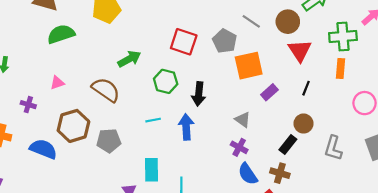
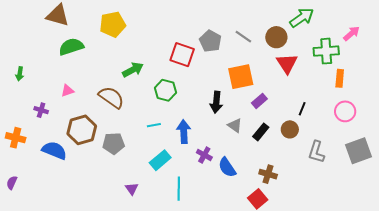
gray pentagon: (225, 41) -> (210, 41), moved
orange rectangle: (340, 69) -> (340, 78), moved
black line: (306, 88) -> (302, 109), moved
black arrow: (199, 94) -> (216, 102), moved
black rectangle: (288, 144) -> (261, 132), moved
purple cross: (239, 147) -> (204, 155), moved
cyan rectangle: (152, 170) -> (160, 160), moved, turned 50
blue semicircle: (248, 174) -> (227, 167), moved

